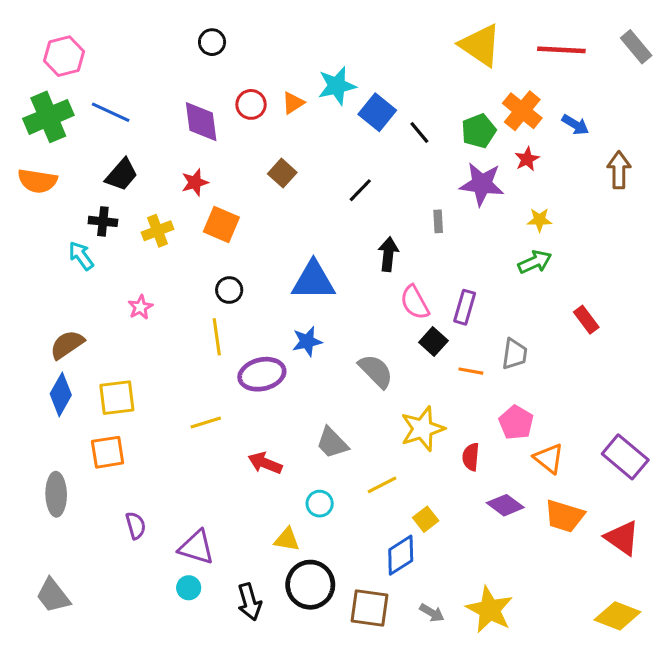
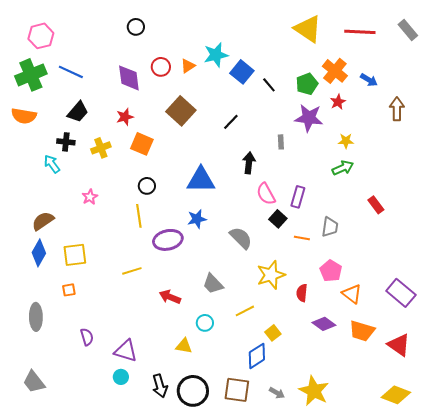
brown square: (282, 173) -> (181, 111), size x1.6
orange square: (108, 452) -> (69, 290), size x0.6
black circle: (310, 585) -> (193, 391), moved

